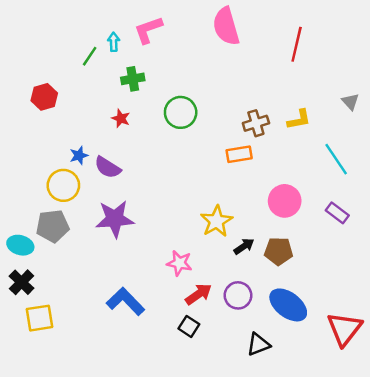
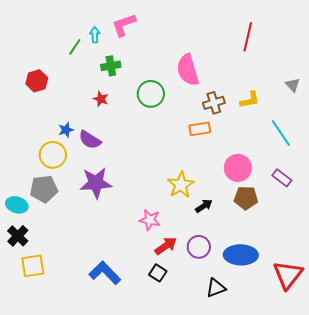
pink semicircle: (226, 26) -> (188, 70), moved
brown pentagon: (279, 251) -> (246, 198), moved
blue L-shape: (126, 301) -> (105, 273), moved
blue ellipse: (288, 305) -> (241, 255), turned -36

